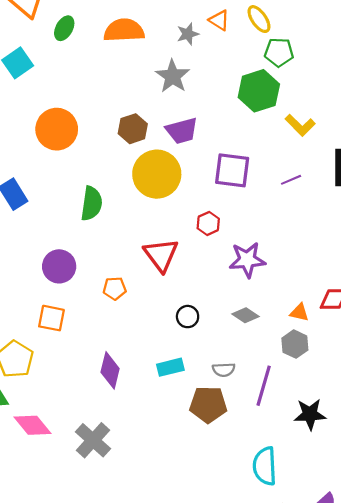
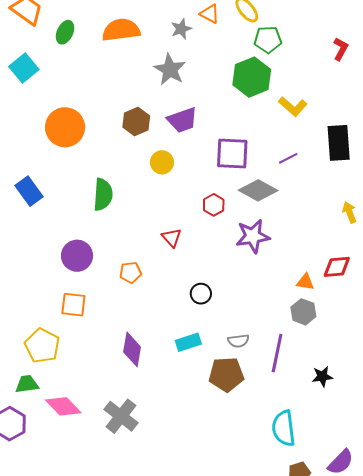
yellow circle: (157, 174) -> (162, 162), size x0.5
red triangle: (161, 255) -> (172, 238), size x0.6
gray diamond: (246, 315) -> (258, 190), moved, size x1.5
black star: (310, 414) -> (322, 376), size x0.7

